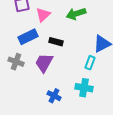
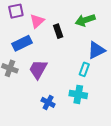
green arrow: (76, 14) -> (85, 20), moved
black rectangle: (56, 42) -> (58, 31), moved, turned 56

